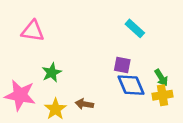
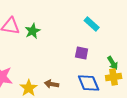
green star: (52, 73) -> (33, 31), moved
blue diamond: (131, 85) -> (89, 83), moved

